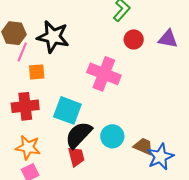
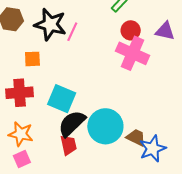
pink line: (22, 52) -> (72, 32), moved
pink cross: (104, 74) -> (133, 53), moved
cyan circle: (112, 136) -> (105, 126), size x1.5

